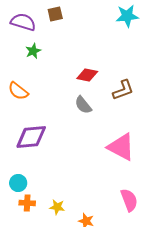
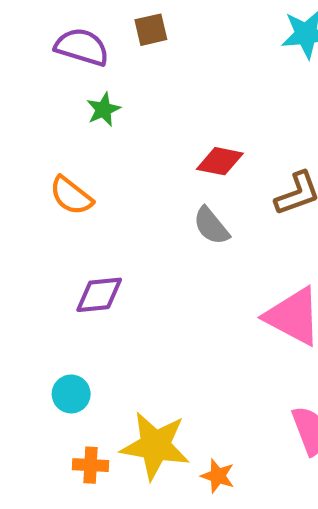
purple diamond: (31, 137) -> (99, 295), size x0.7
orange cross: (27, 203) -> (91, 465), moved
yellow star: (57, 207) -> (155, 446), size x2.0

